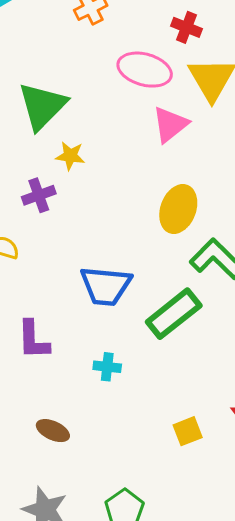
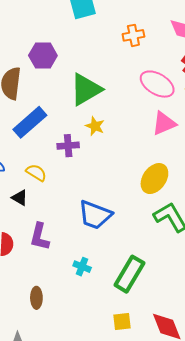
green rectangle: (174, 314) -> (129, 274), moved, turned -36
brown ellipse: (53, 431) -> (36, 298), turned 50

